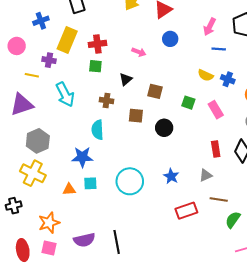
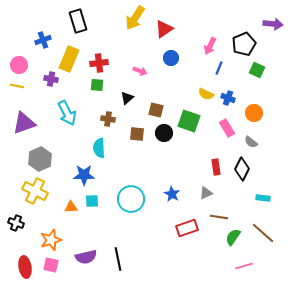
blue line: (219, 49) -> (219, 68), turned -72
yellow line: (32, 75) -> (17, 86), moved
green square: (188, 103) -> (189, 121), size x1.6
pink rectangle: (216, 110) -> (227, 128), moved
black circle: (164, 128) -> (164, 133), moved
black cross: (14, 206) -> (16, 223), turned 35

